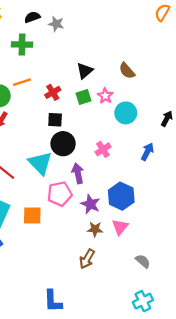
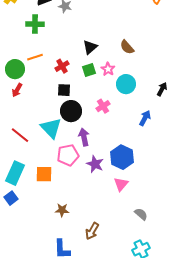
pink cross: (103, 149) -> (103, 106), moved
brown star: (95, 229) -> (62, 210), moved
brown arrow: (87, 259) -> (92, 231), moved

